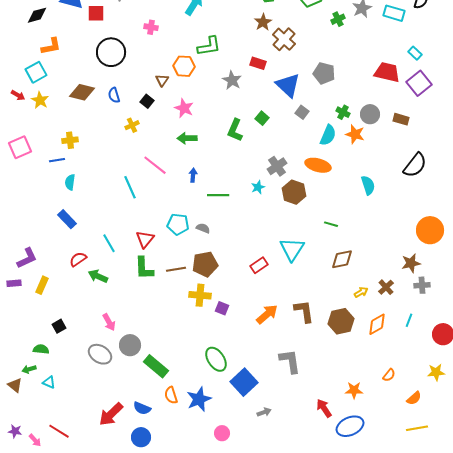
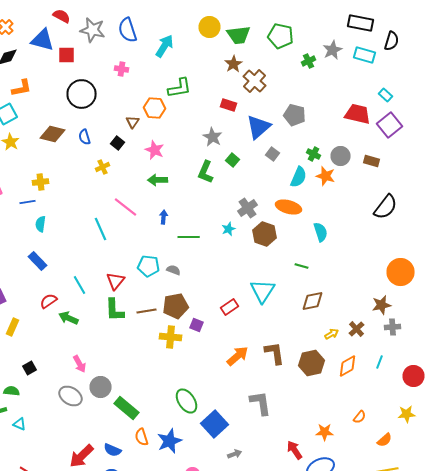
gray star: (232, 80) -> (212, 137), moved
blue triangle: (288, 85) -> (258, 127), turned 36
cyan semicircle: (368, 185) -> (320, 232), moved
purple square: (222, 308) -> (196, 325), moved

